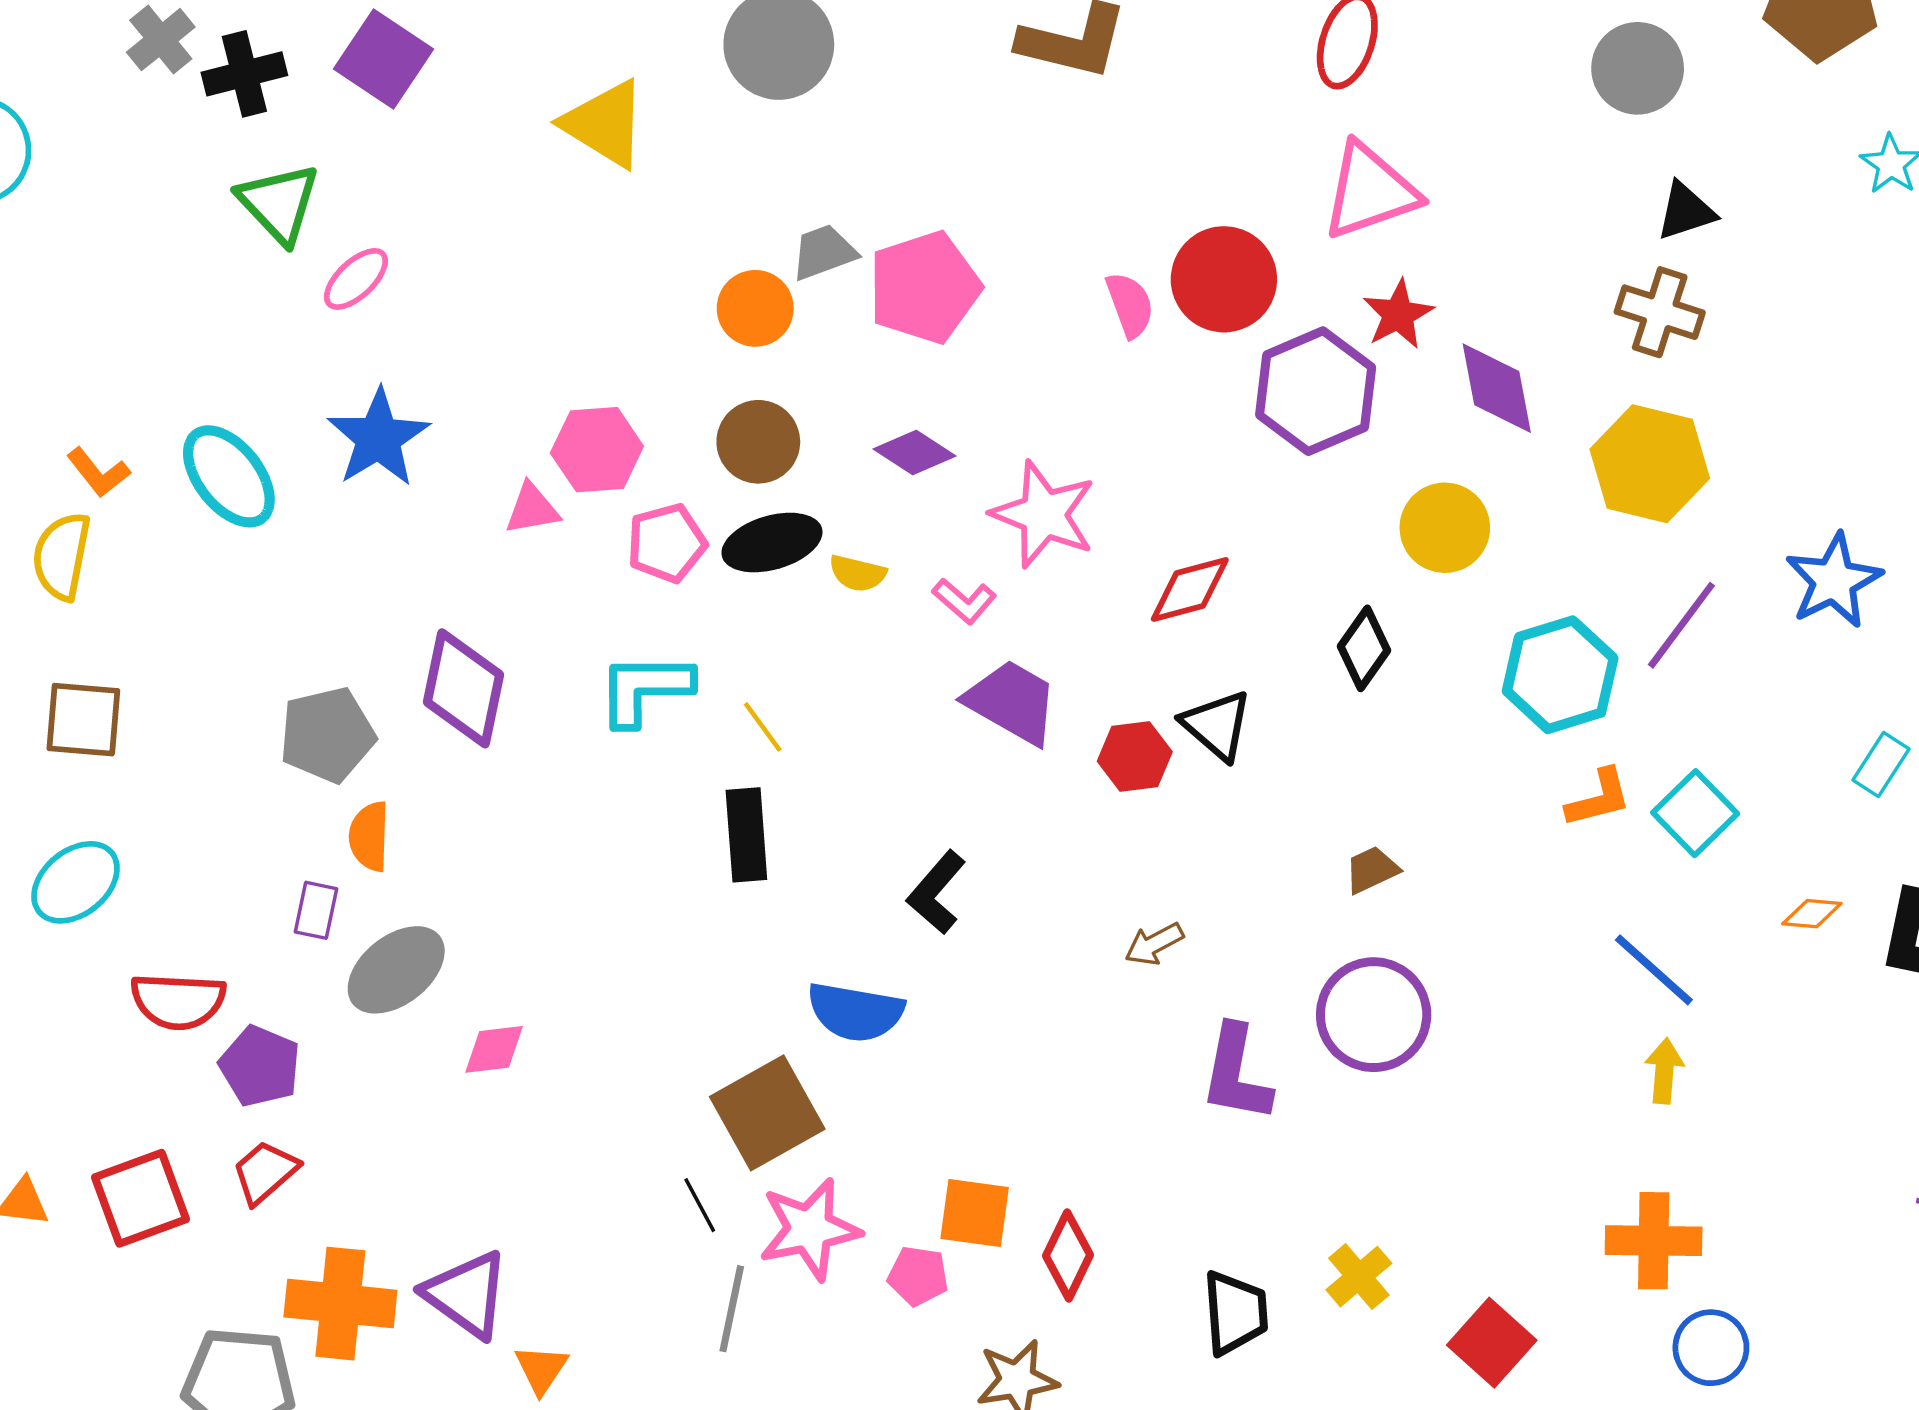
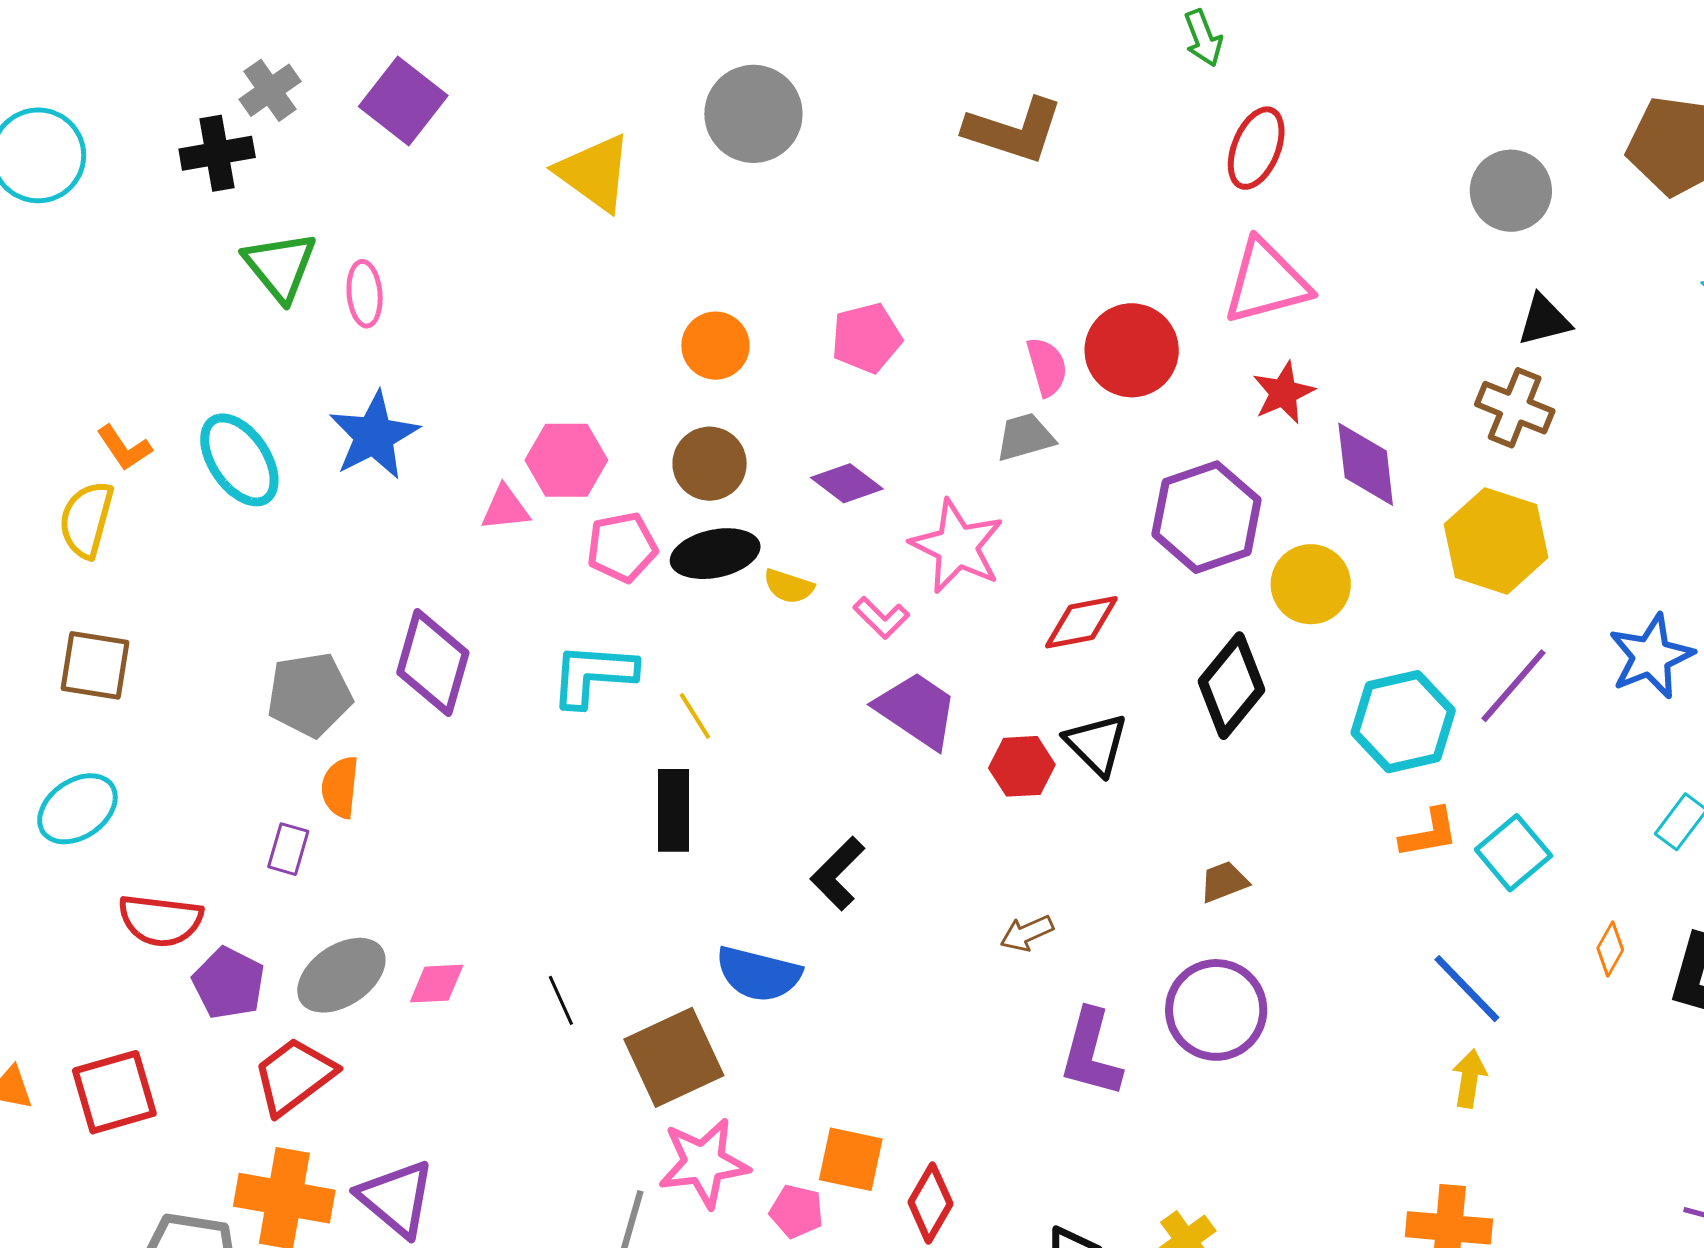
gray cross: (161, 40) -> (270, 90), moved
black cross: (244, 74) -> (217, 153), moved
green triangle: (279, 203) -> (280, 266), moved
gray trapezoid: (824, 252) -> (1025, 437), moved
pink ellipse: (356, 279) -> (365, 294), turned -56
pink pentagon: (924, 287) -> (866, 338), size x0.7
purple hexagon: (1316, 391) -> (1207, 517), moved
black diamond: (1364, 648) -> (1231, 686), size x1.4
orange diamond: (1812, 914) -> (1610, 949), turned -70
gray ellipse: (396, 970) -> (341, 975), moved
red trapezoid: (265, 1172) -> (294, 1076), moved, size x1.4
black line: (700, 1205) -> (561, 1000), moved

